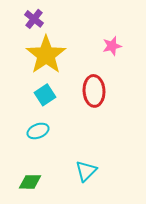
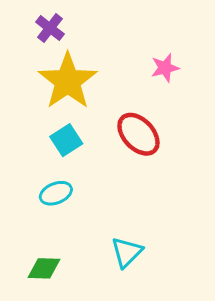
red ellipse: (94, 91) -> (138, 134), turned -40

